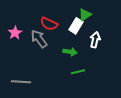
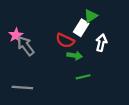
red semicircle: (49, 24) -> (65, 41), moved
gray arrow: (39, 39) -> (26, 46), moved

